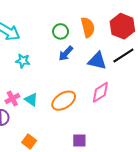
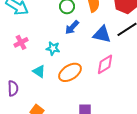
cyan star: (23, 61) -> (53, 48), moved
pink cross: (12, 99) -> (21, 42), moved

